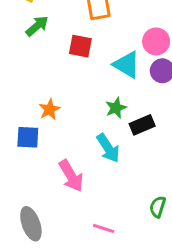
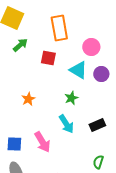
pink circle: (156, 41) -> (91, 47), moved
black rectangle: (142, 125) -> (97, 125), moved
blue square: (28, 137) -> (14, 144), moved

